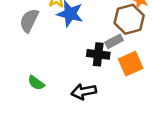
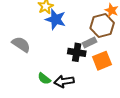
gray semicircle: (29, 21) -> (21, 44), moved, turned 96
green semicircle: (36, 83) -> (44, 79), moved

